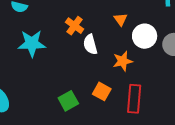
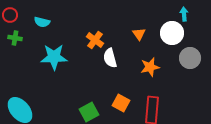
white circle: (145, 36) -> (172, 33), moved
orange star: (123, 61) -> (150, 67), moved

